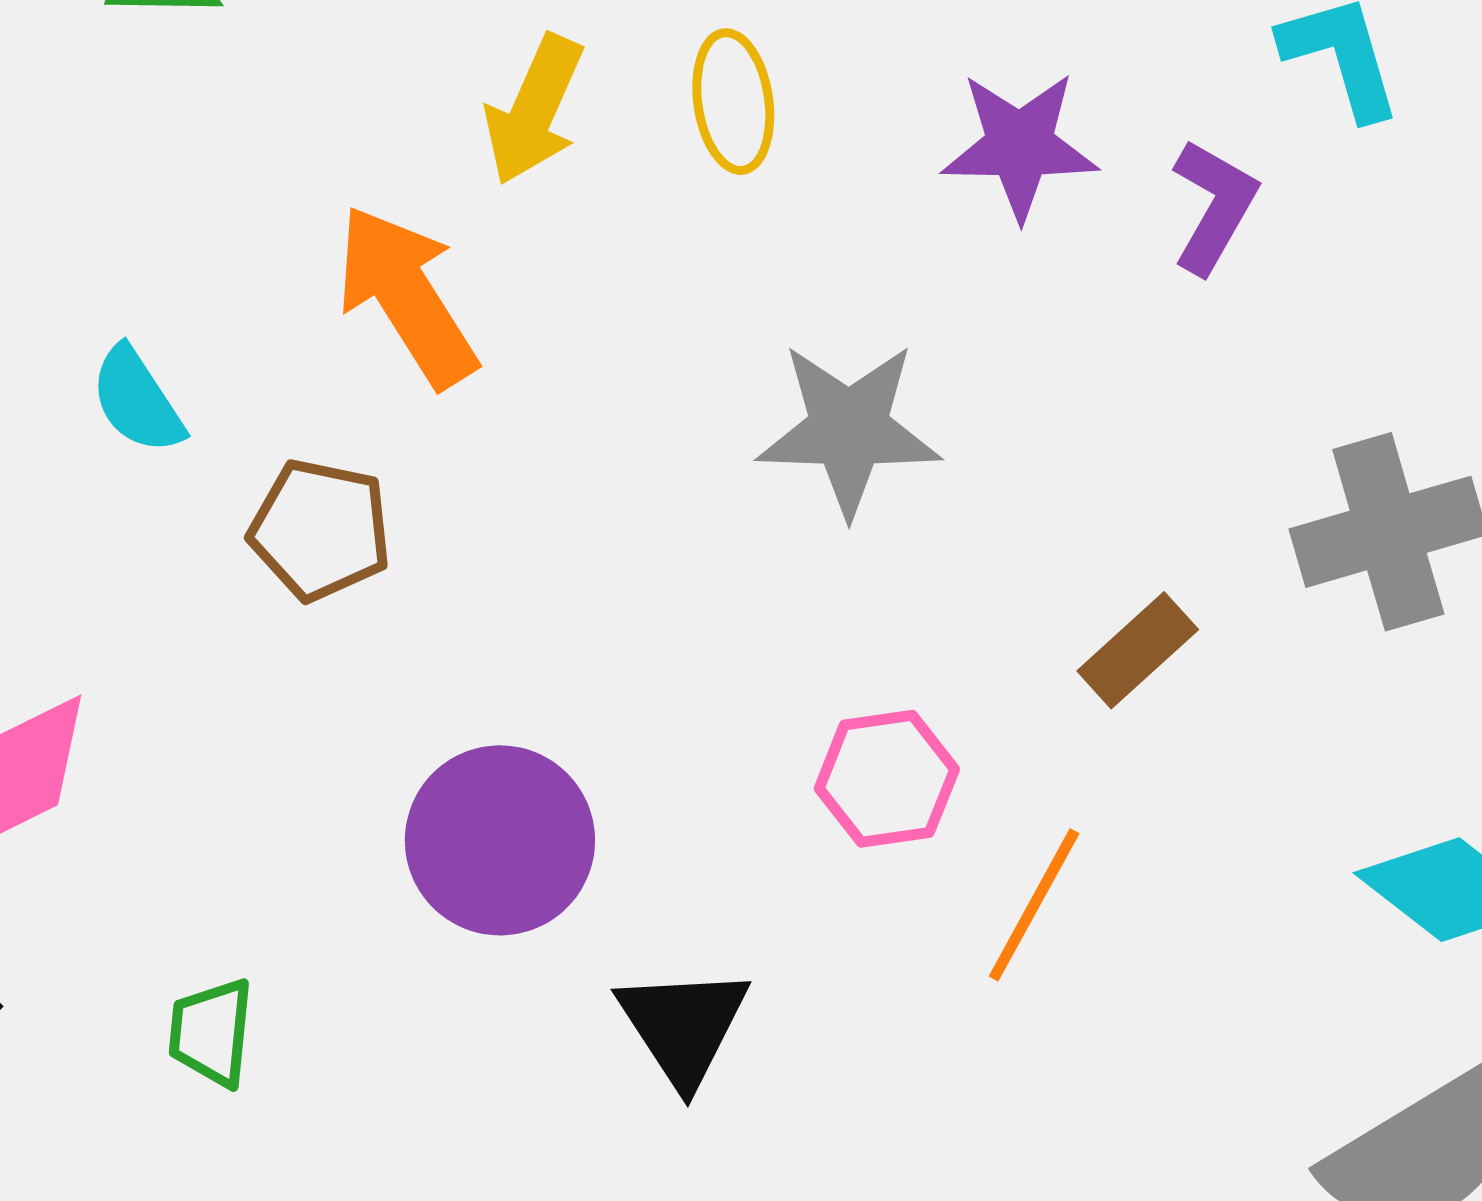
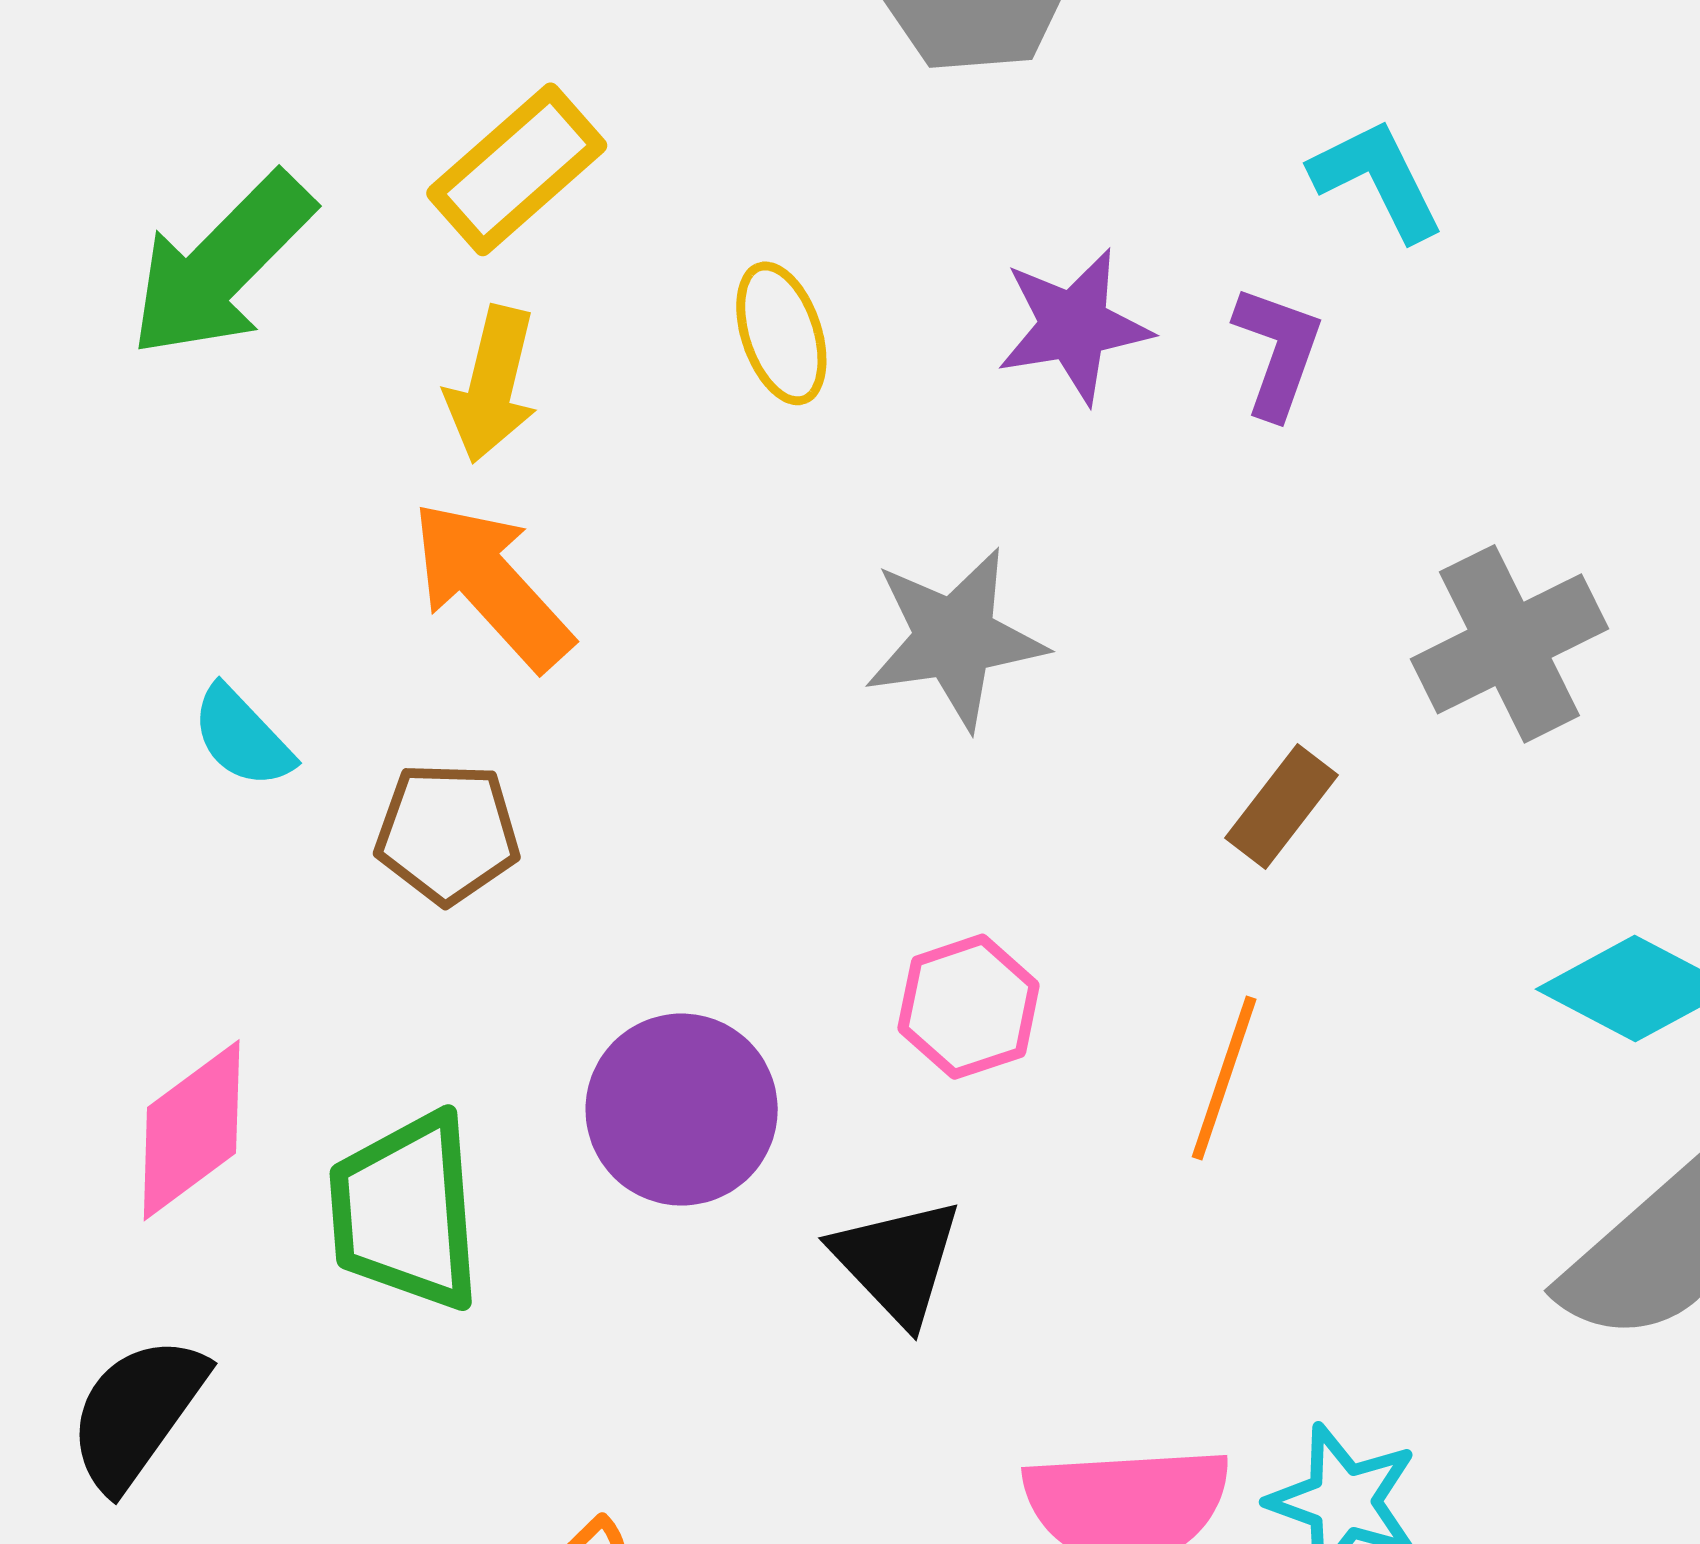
yellow arrow: (534, 110) -> (492, 384), moved
pink hexagon: (887, 779) -> (969, 1007), moved
green trapezoid: (211, 1032) -> (406, 1212), moved, size x1.8

